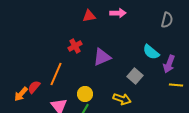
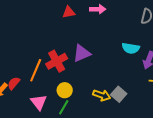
red cross: (75, 46) -> (57, 61), moved, size x1.5
cyan semicircle: (151, 52) -> (131, 48), turned -30
gray square: (135, 76) -> (119, 94), moved

